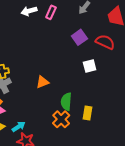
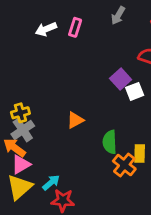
purple square: (79, 37) -> (121, 79), moved
orange cross: (61, 119) -> (124, 165), moved

